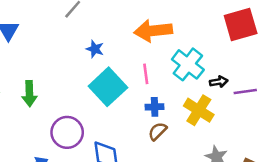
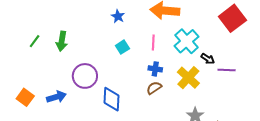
red square: (241, 25) -> (232, 18), turned -32
black arrow: (219, 82) -> (208, 59), turned 32
cyan square: (108, 87) -> (122, 47), size x0.5

